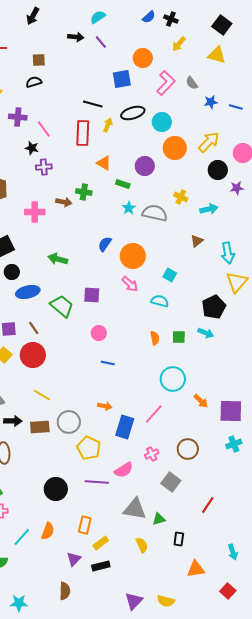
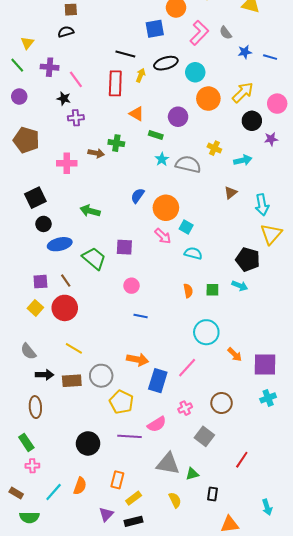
cyan square: (170, 275) -> (186, 227), moved
black pentagon: (214, 307) -> (248, 259), turned -30
orange arrow: (105, 406) -> (138, 360), size x1.5

